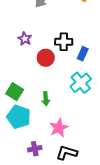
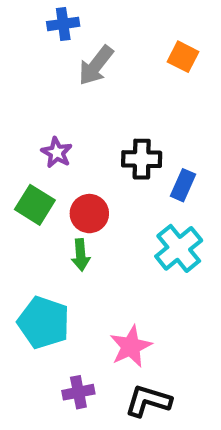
red circle: (46, 58) -> (89, 214), moved
green square: (15, 92) -> (35, 205), moved
green arrow: (46, 99) -> (81, 255), moved

